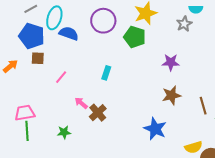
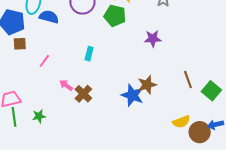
brown star: (171, 95) -> (147, 85), moved
blue star: (155, 129) -> (132, 95), moved
green star: (64, 132) -> (39, 116), moved

